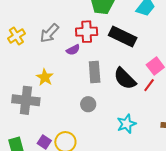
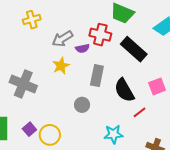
gray arrow: (49, 33) -> (62, 39), moved
yellow star: (45, 77) -> (61, 66), moved
red line: (149, 85) -> (140, 112), moved

